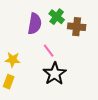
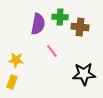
green cross: (57, 17) -> (60, 17), turned -35
black star: (55, 74) -> (84, 74), moved, turned 30

